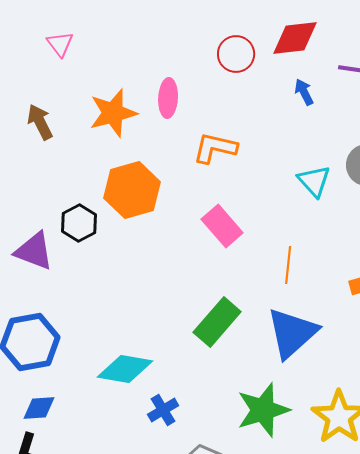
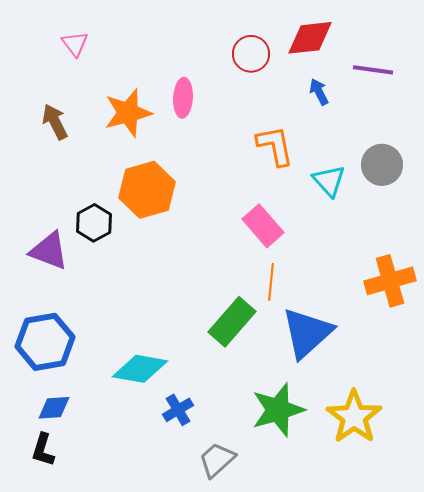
orange L-shape: (215, 148) -> (275, 146), moved, turned 66
pink rectangle: (222, 226) -> (263, 226), moved
orange line: (288, 265) -> (271, 282), moved

